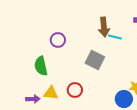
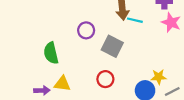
purple circle: (58, 40) -> (86, 30), moved
red circle: (75, 90) -> (105, 79), moved

